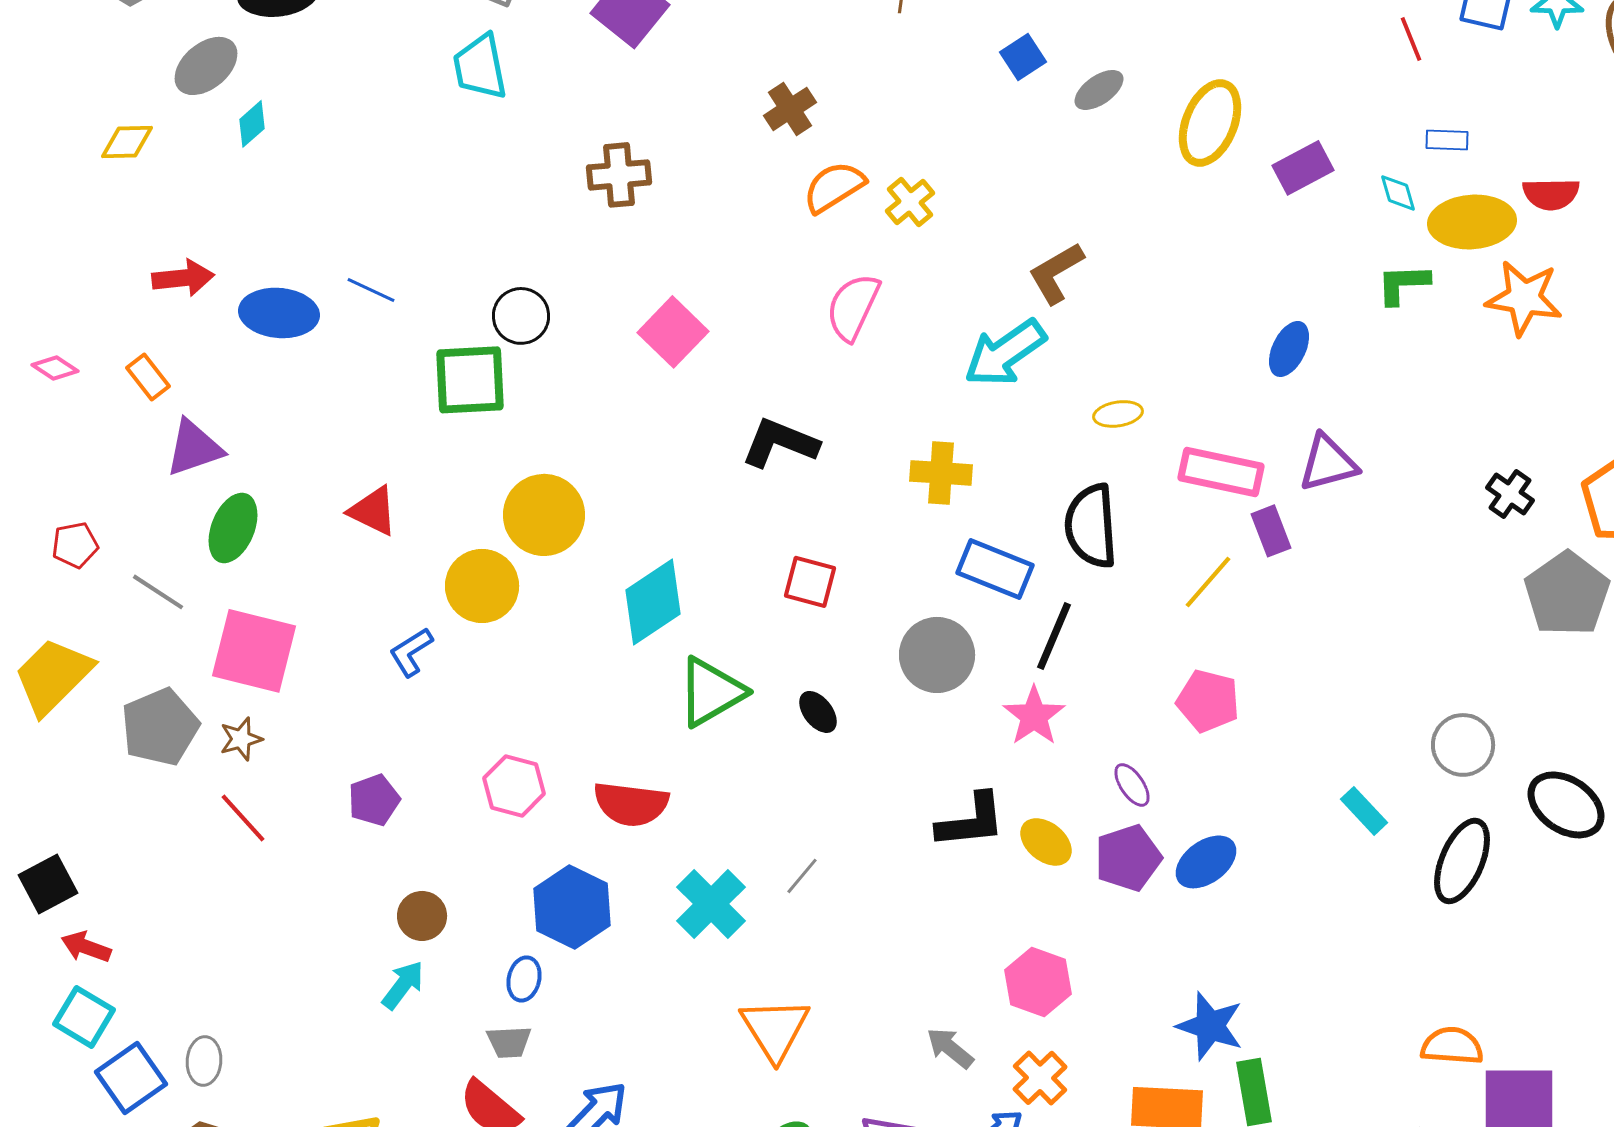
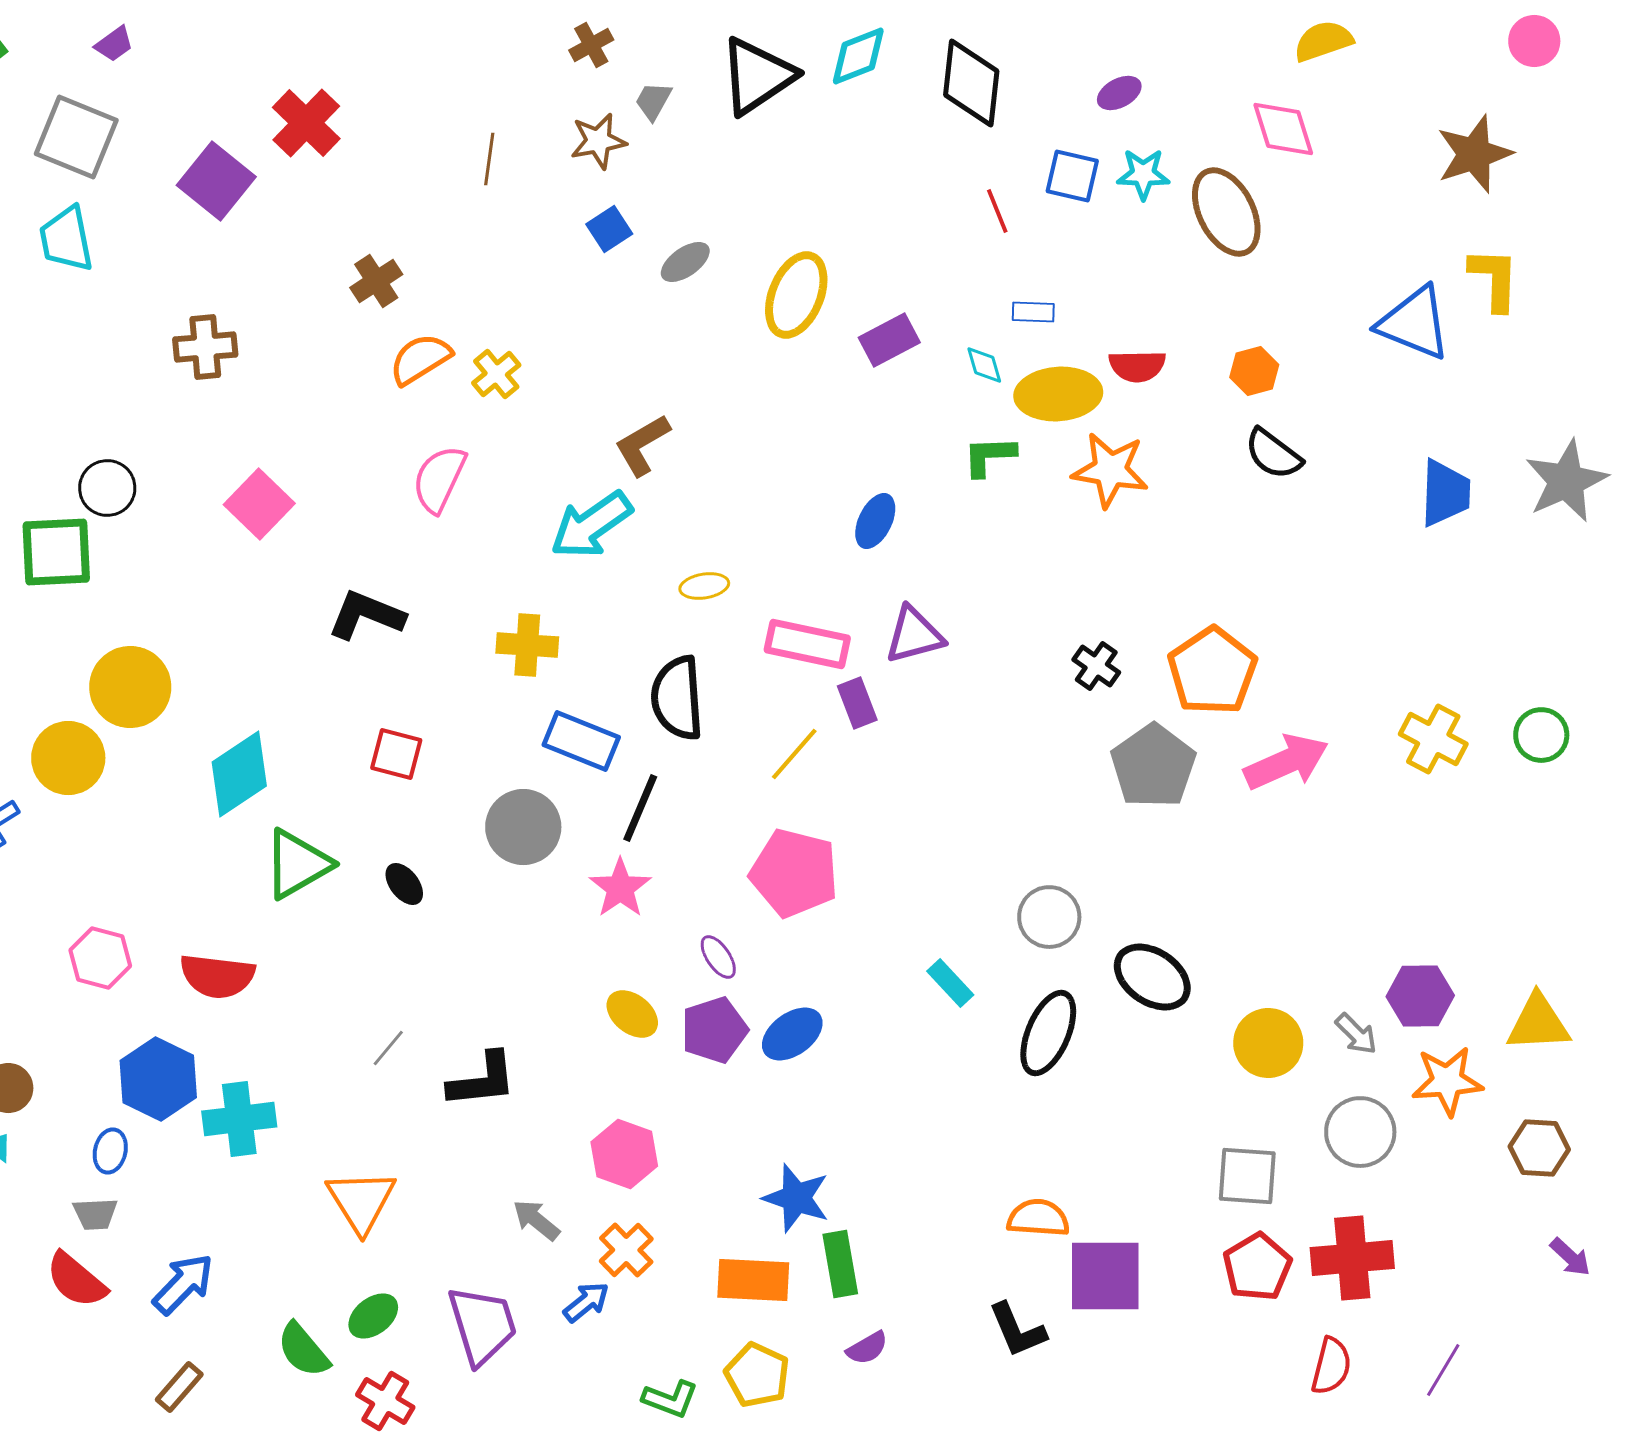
pink pentagon: (1208, 701) -> (794, 873), size x1.4
black L-shape: (971, 821) -> (482, 1080), moved
cyan cross: (711, 904) -> (239, 1119), moved, turned 38

